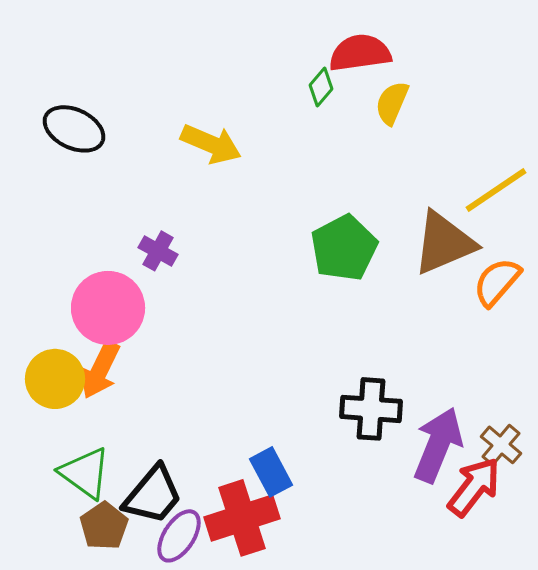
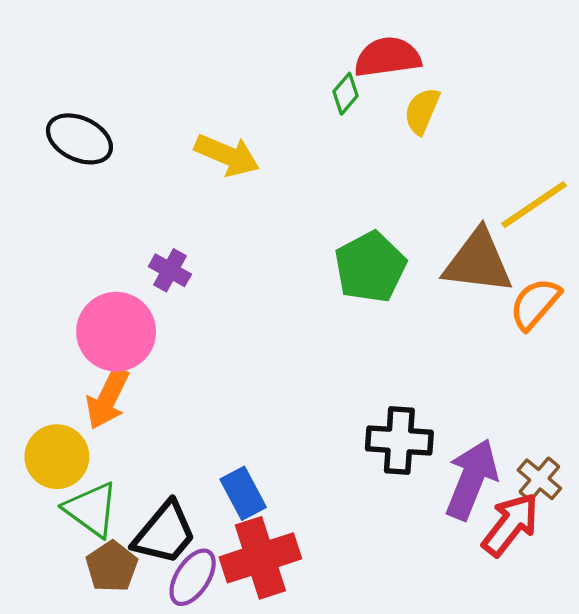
brown triangle: (444, 243) -> (478, 262), turned 30
yellow circle: (55, 379) -> (57, 457), moved
blue rectangle: (271, 472) -> (243, 493), moved

